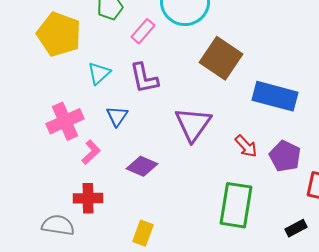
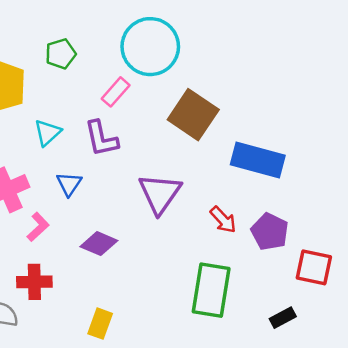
pink rectangle: (143, 31) -> (116, 92), moved

